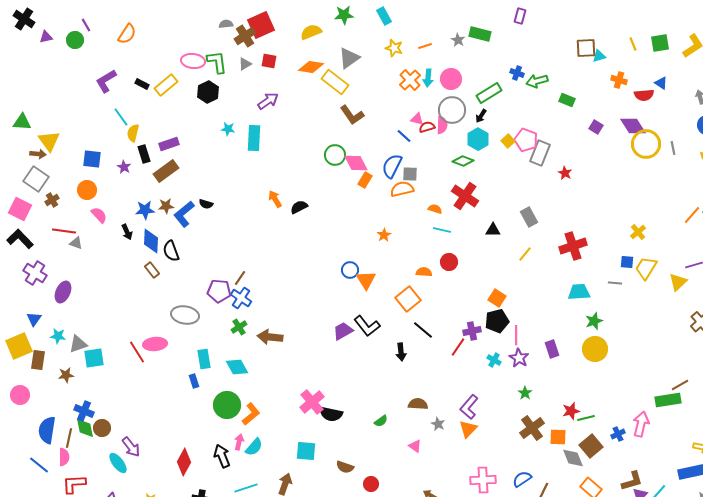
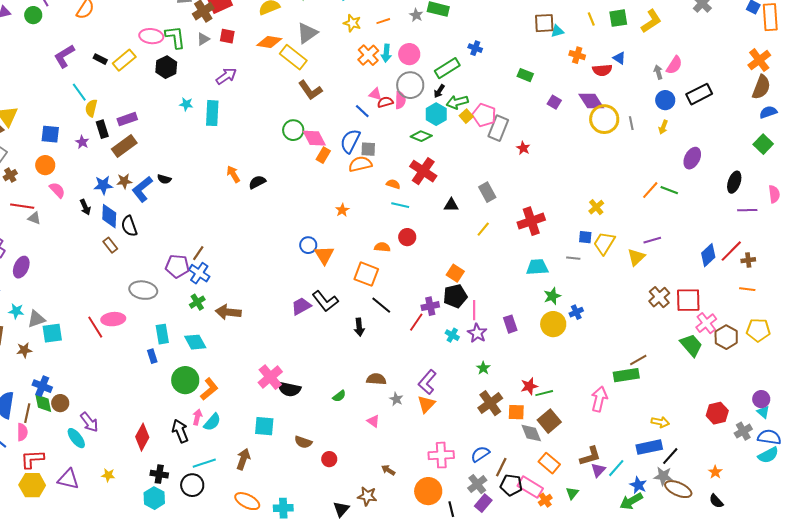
green arrow: (537, 81) -> (457, 102), moved
orange square: (408, 299) -> (366, 274), turned -30
blue cross: (618, 434) -> (576, 312), moved

